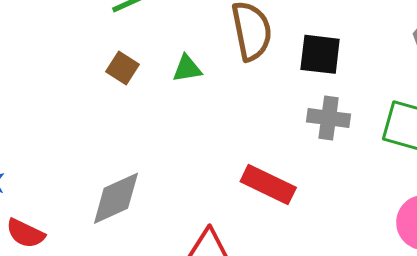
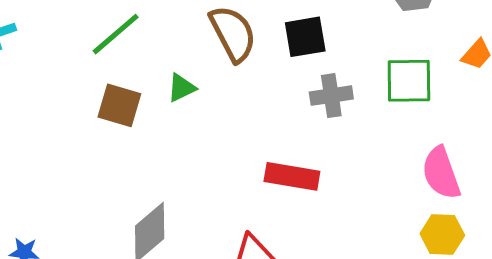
brown square: (122, 68) -> (119, 105), size x1.4

